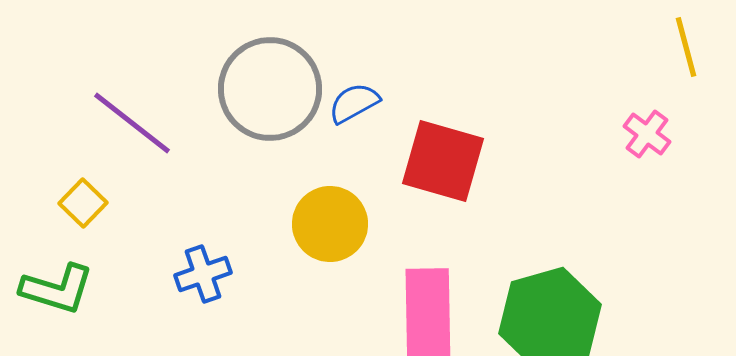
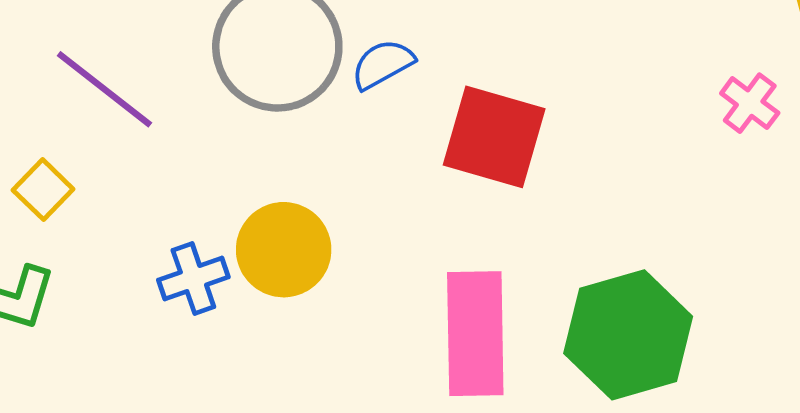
yellow circle: (330, 224) -> (284, 250), moved

